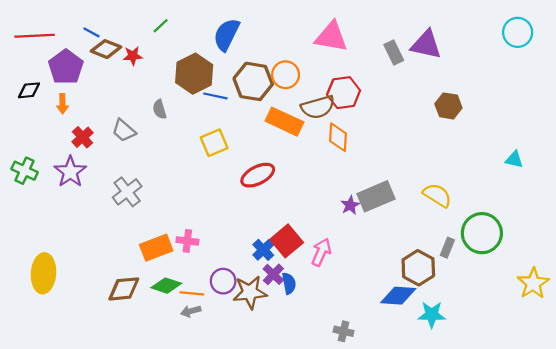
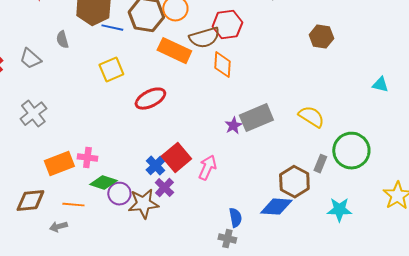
blue semicircle: (289, 283) -> (235, 218), moved
green diamond: (166, 286) -> (103, 183), moved
orange line: (192, 293) -> (73, 205), moved
gray arrow: (191, 311) -> (58, 227), moved
cyan star: (432, 315) -> (339, 210), moved

